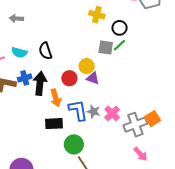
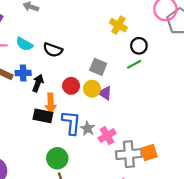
gray square: (106, 48) -> (98, 67), moved
black semicircle: (45, 51) -> (53, 50), turned -66
yellow circle: (87, 66) -> (92, 89), moved
purple triangle: (93, 78) -> (105, 93), moved
black arrow: (40, 83) -> (38, 83), size x0.7
black rectangle: (54, 124) -> (43, 116), moved

